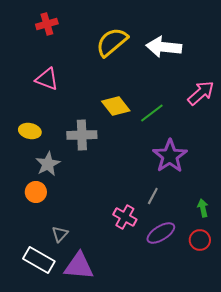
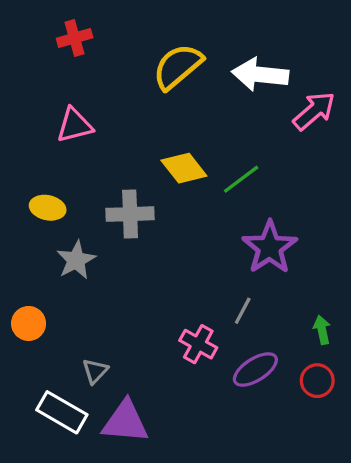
pink triangle: (47, 79) -> (75, 125), turned -35
pink arrow: (201, 93) -> (314, 111), moved
orange circle: (36, 192) -> (29, 323), moved

